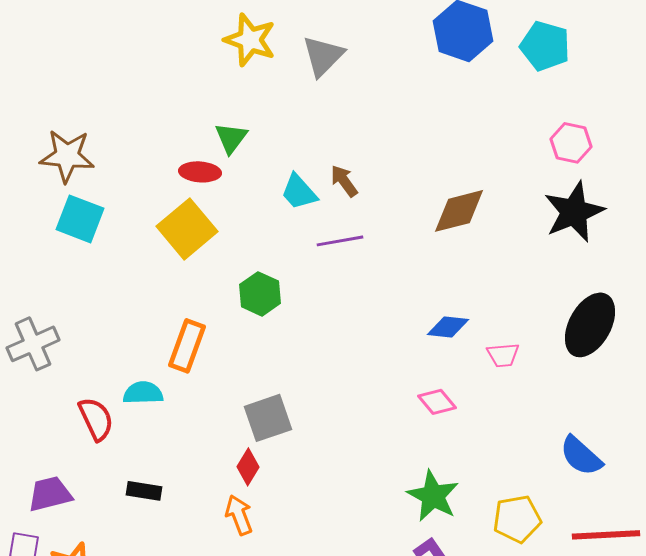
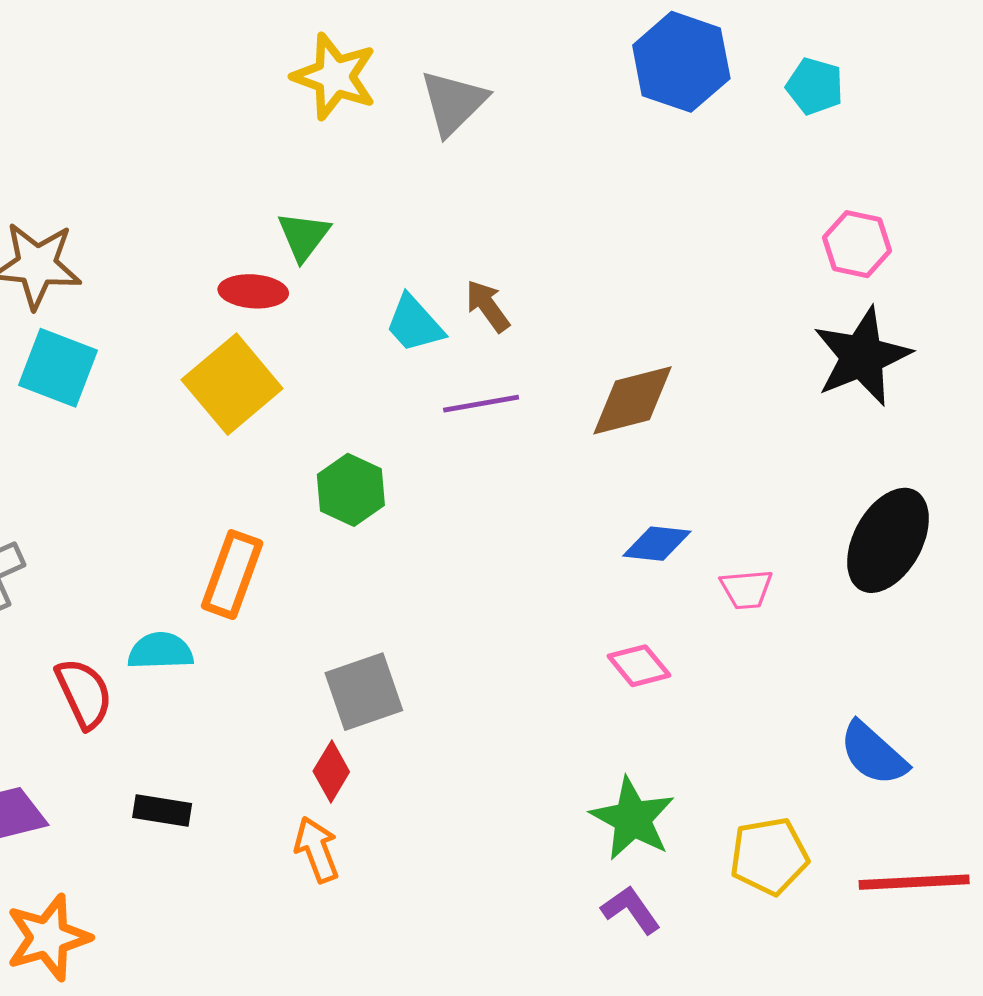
cyan pentagon: (545, 46) -> (815, 86), size x0.7
brown diamond: (459, 211) -> (632, 400), moved

